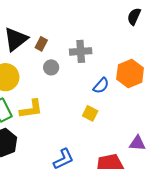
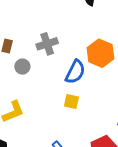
blue semicircle: (101, 86) -> (75, 72), size x1.4

